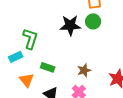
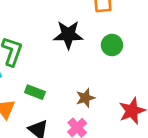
green circle: (93, 21) -> (112, 45), moved

